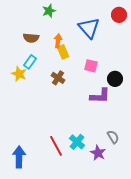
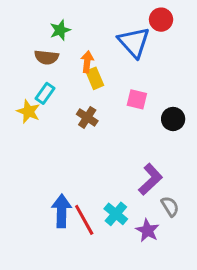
green star: (49, 11) -> (60, 30), moved
red circle: (119, 15) -> (161, 20), moved
purple L-shape: (100, 96) -> (150, 179), moved, turned -45
blue arrow: (19, 157) -> (62, 211), moved

